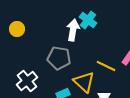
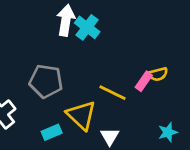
white arrow: (73, 30) -> (66, 20), moved

